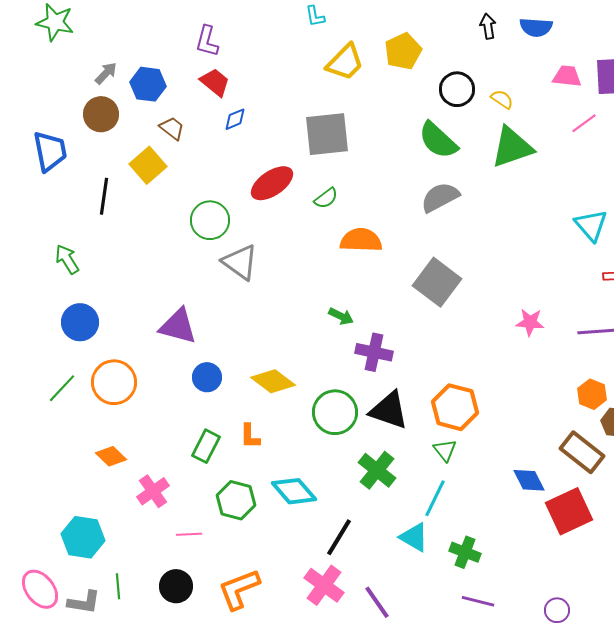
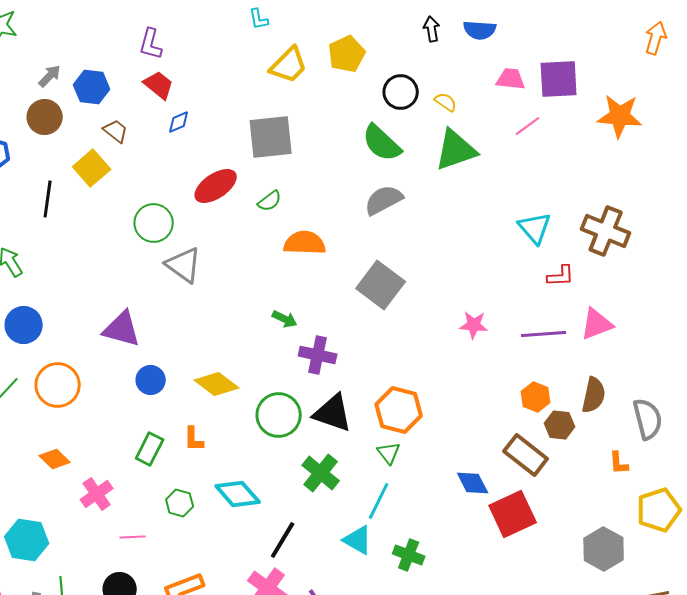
green hexagon: (236, 500) -> (180, 503), size x0.7

